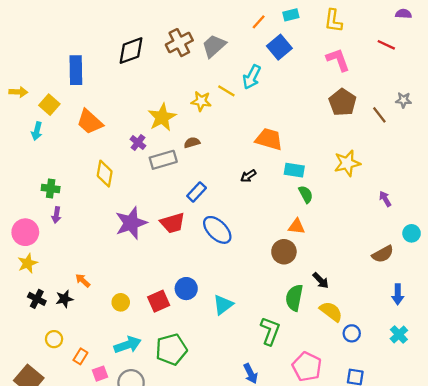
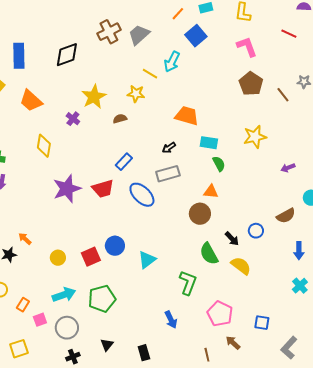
black diamond: (131, 51) -> (67, 55), moved
yellow star: (201, 101) -> (136, 94), moved
gray rectangle: (163, 160) -> (168, 174), moved
purple arrow: (385, 199) -> (288, 168), turned -80
green semicircle: (294, 298) -> (209, 254), turned -40
blue circle: (352, 333) -> (256, 231), moved

